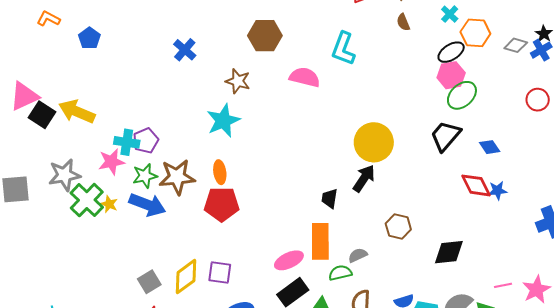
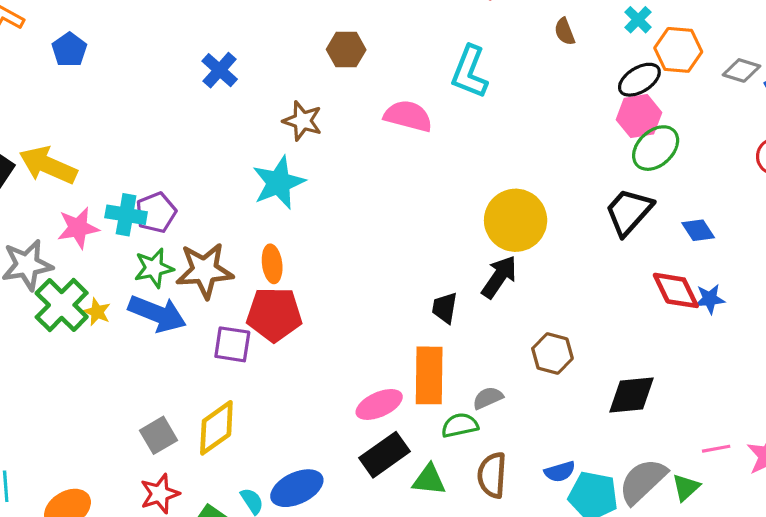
brown hexagon: (265, 36) -> (346, 50), size x0.7
pink star: (111, 162) -> (78, 228), moved
purple square: (220, 273) -> (232, 344), moved

